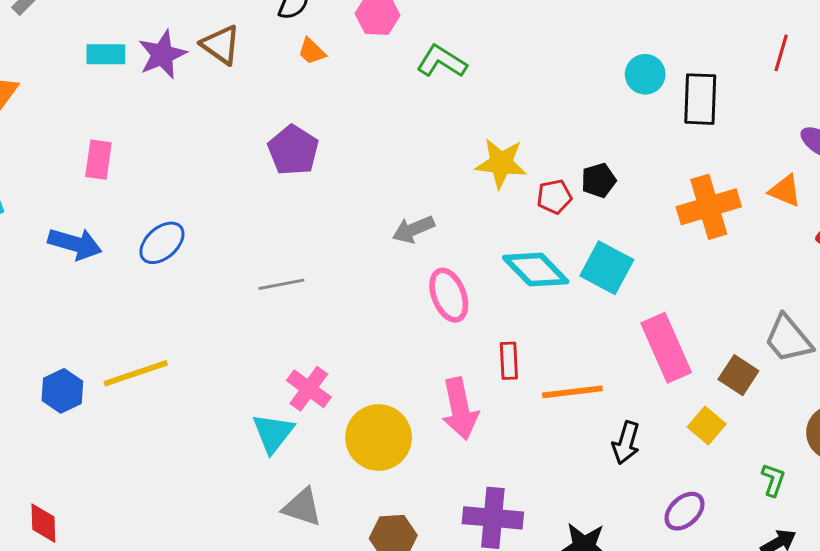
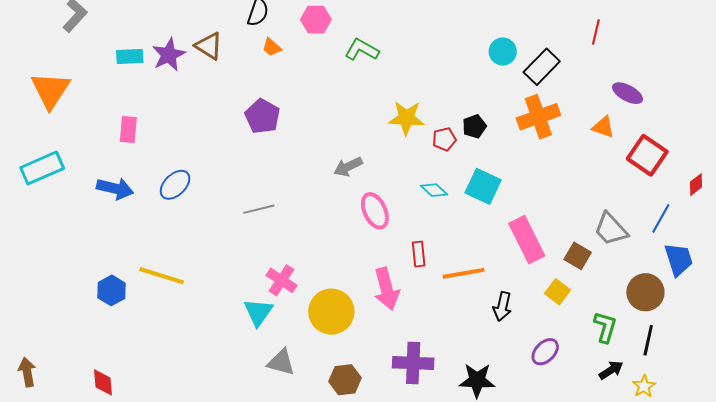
black rectangle: (700, 99) -> (542, 67), turned 45
orange cross: (709, 207) -> (538, 117), moved
cyan diamond: (536, 270) -> (434, 190), size x0.6
yellow line: (136, 373) -> (162, 276), turned 39
green L-shape: (773, 480) -> (605, 327), size x1.4

